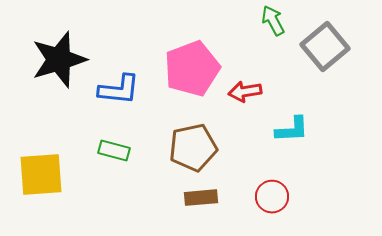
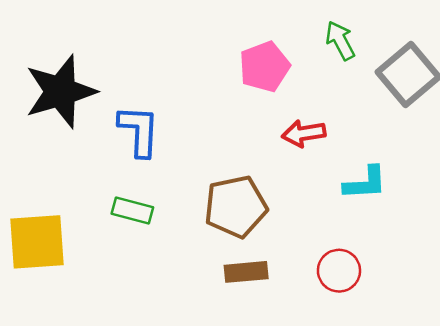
pink pentagon: (192, 69) -> (264, 67), moved, size x0.7
blue L-shape: (119, 90) -> (139, 131), turned -93

